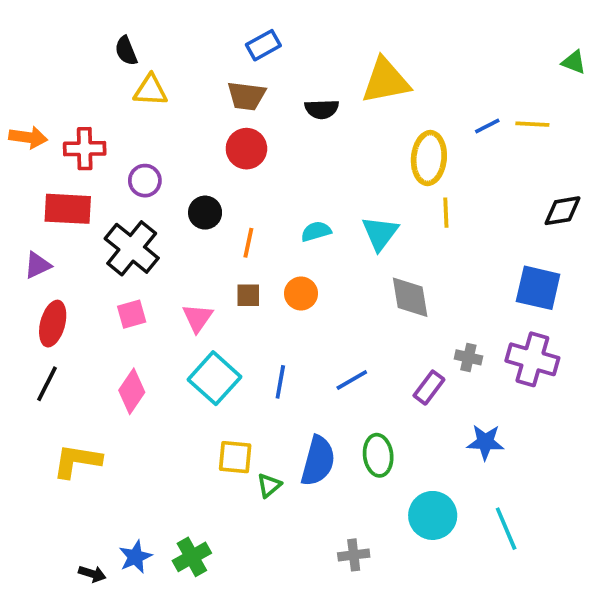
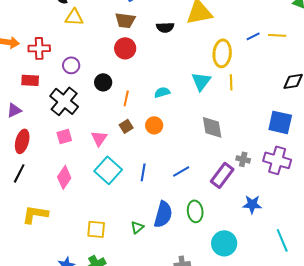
red rectangle: (68, 209) -> (30, 80), size x0.7
cyan triangle: (380, 233) -> (201, 81), moved
brown square: (248, 295) -> (126, 126), turned -32
purple rectangle: (429, 388) -> (222, 175), size x1.4
yellow square: (235, 457) -> (96, 229), moved
cyan line: (506, 529) -> (282, 240), moved

